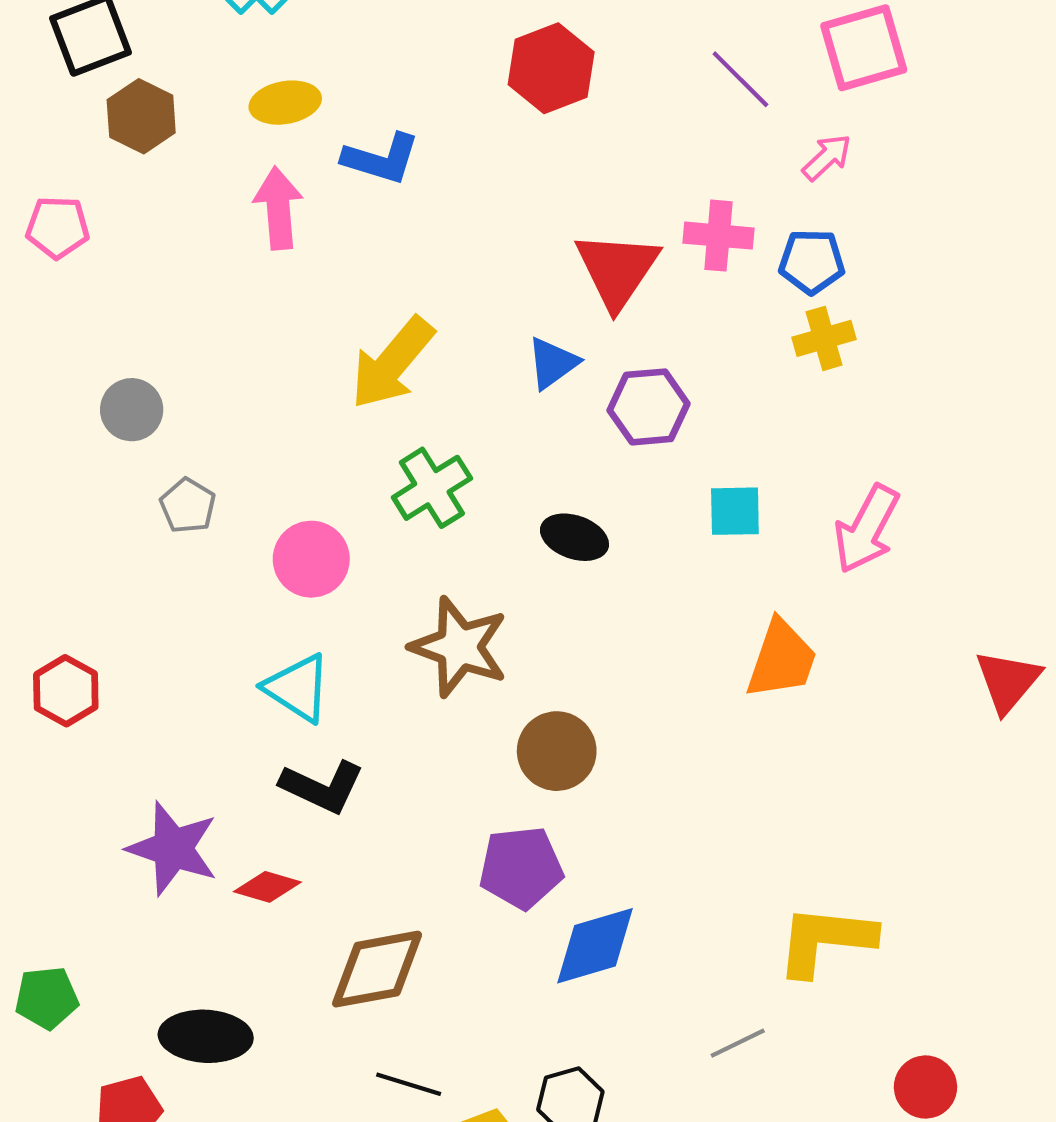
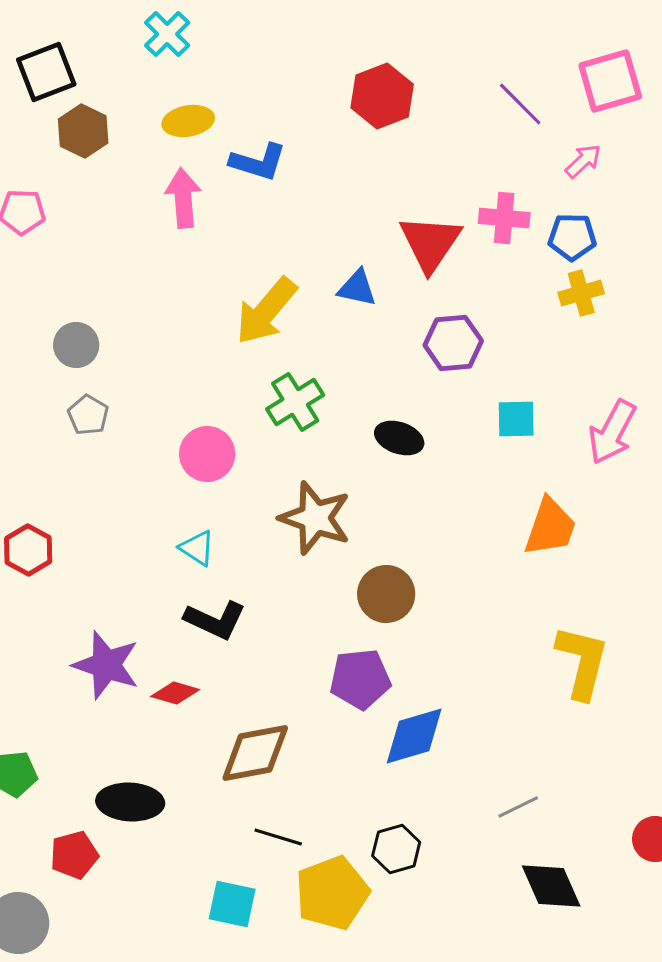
blue triangle: (553, 363) -> (357, 288), moved, turned 48
gray pentagon: (188, 506) -> (88, 415), moved
cyan triangle: (298, 688) -> (197, 548), size x0.7
yellow L-shape: (825, 940) -> (582, 662), moved, turned 98

